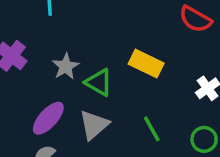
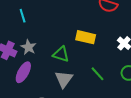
gray star: (66, 66) -> (28, 47), moved
purple ellipse: (48, 118) -> (23, 72), moved

